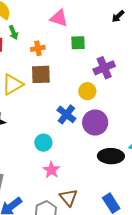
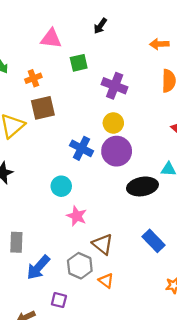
black arrow: (118, 16) -> (100, 26), moved
purple cross: (104, 68) -> (115, 86), turned -35
yellow circle: (87, 91) -> (113, 123), moved

